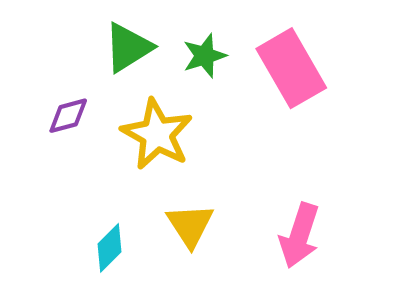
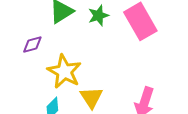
yellow star: (157, 134) -> (64, 71), moved

